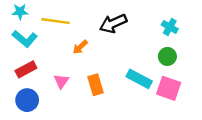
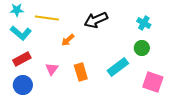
cyan rectangle: (139, 79) -> (118, 67), turned -65
pink square: (169, 88) -> (153, 82), moved

